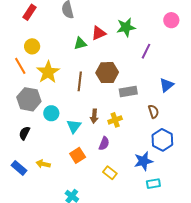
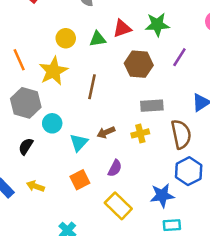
yellow circle: (32, 46) -> (66, 38), moved
brown hexagon: (107, 73) -> (139, 64), moved
brown semicircle: (153, 112) -> (181, 134), size x1.6
brown arrow: (94, 116) -> (106, 132), turned 56
yellow cross: (115, 120) -> (140, 133), moved
black semicircle: (24, 133) -> (26, 146), moved
yellow rectangle: (110, 173) -> (118, 206), size x1.5

